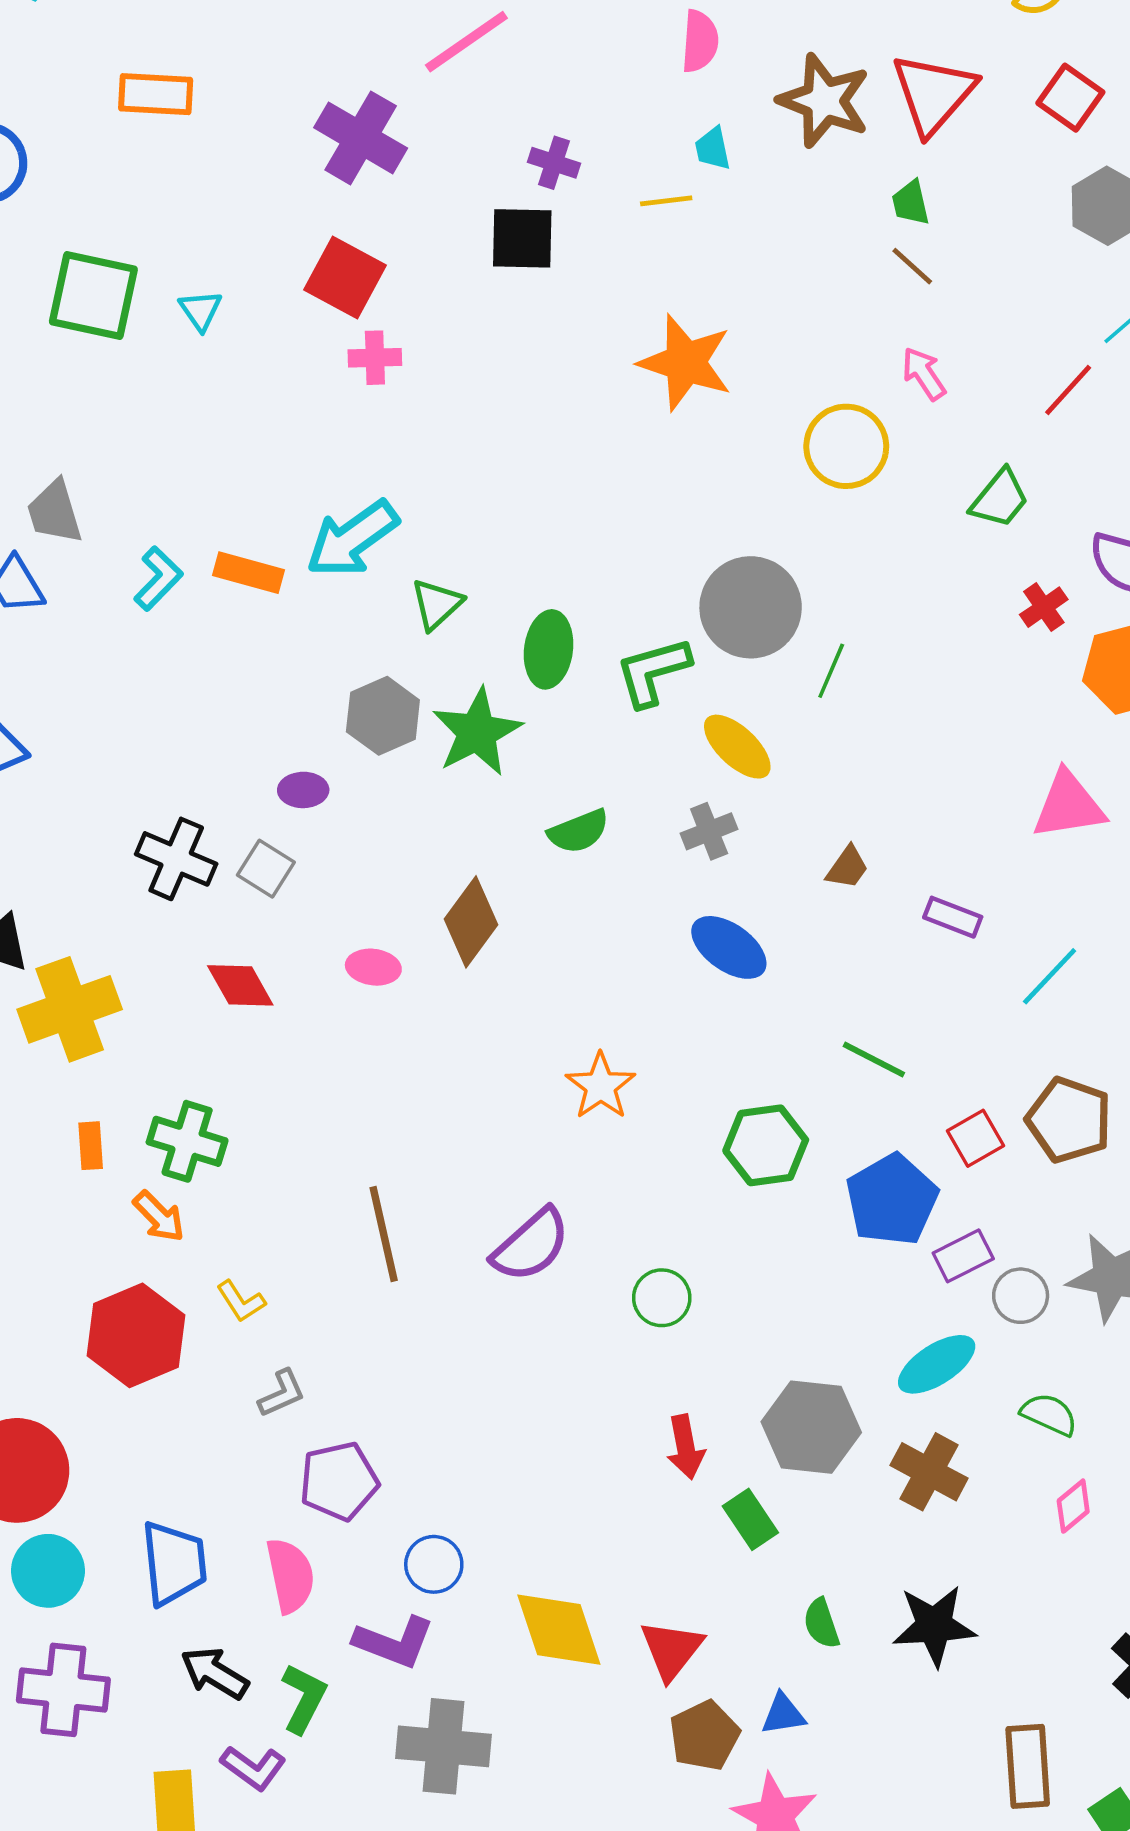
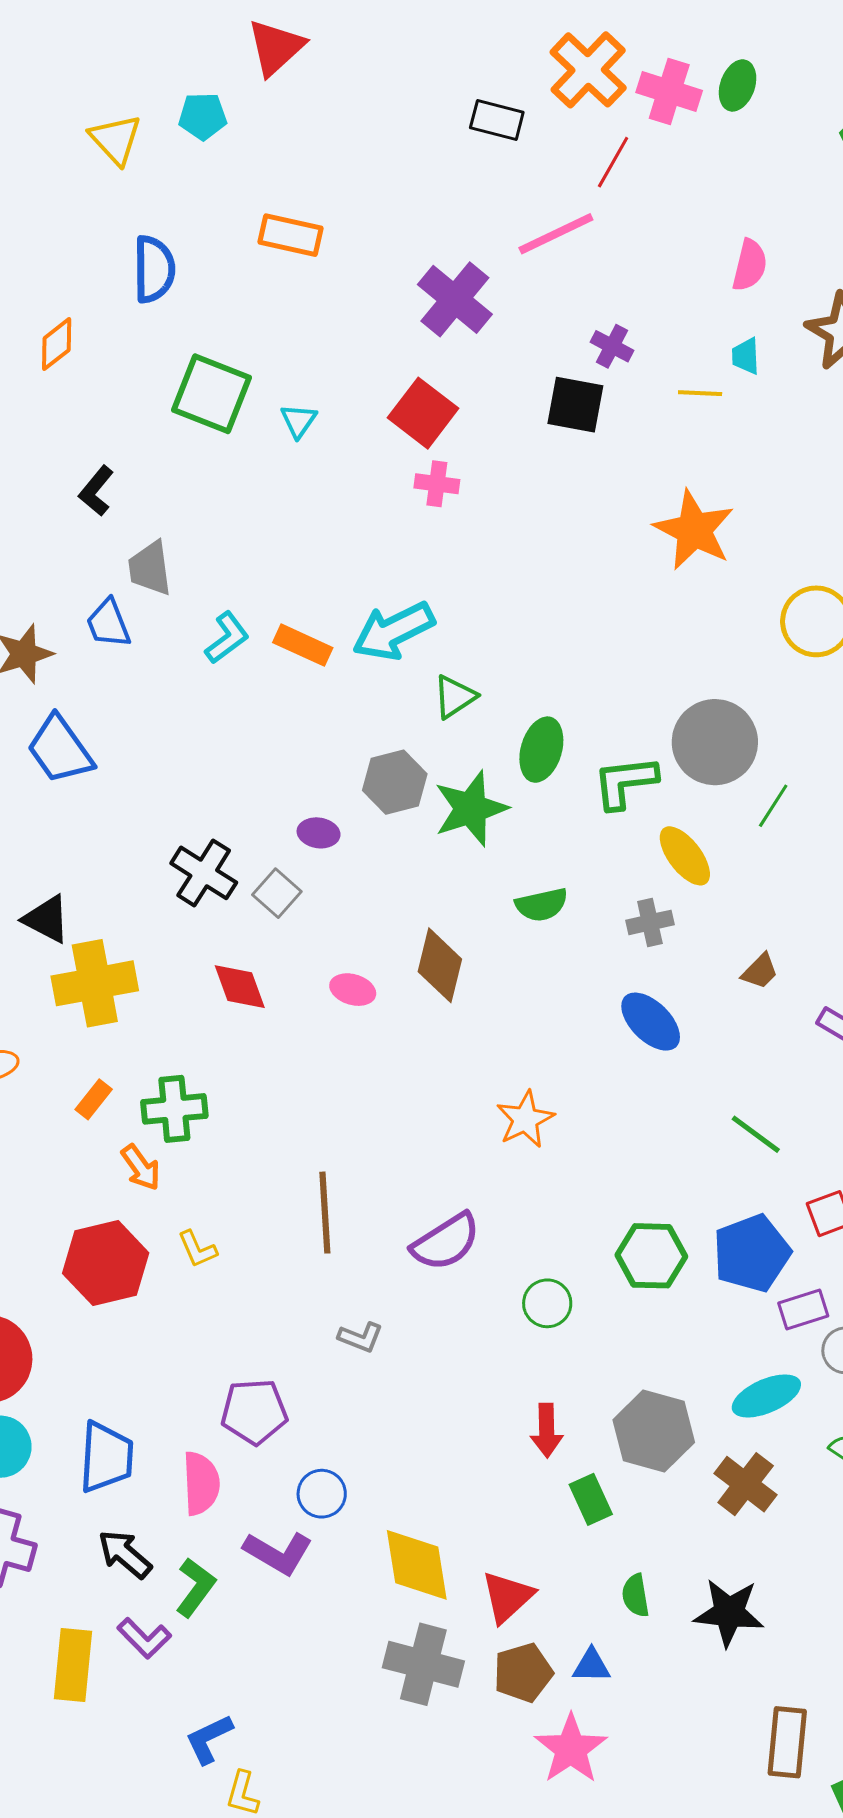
brown diamond: (471, 922) -> (440, 965), turned -32
green cross: (187, 1141) -> (174, 1109), turned -32
green hexagon: (766, 1145) -> (651, 1256), moved
orange rectangle: (91, 1146) -> (94, 1099), turned 33
gray L-shape: (282, 1393) -> (361, 1337), moved, turned 36
gray cross: (444, 1746) -> (423, 1664), moved

